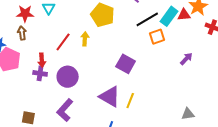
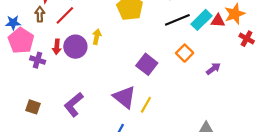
orange square: (157, 37) -> (185, 53), moved, turned -35
yellow arrow: (85, 39) -> (97, 37), moved
red line: (63, 42) -> (65, 15), moved
purple cross: (40, 73) -> (38, 60), moved
purple circle: (68, 77) -> (75, 47), moved

